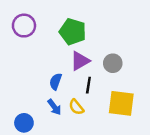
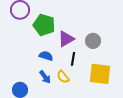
green pentagon: (73, 32) -> (44, 25), moved
blue semicircle: (56, 81) -> (46, 56), turned 88

